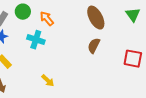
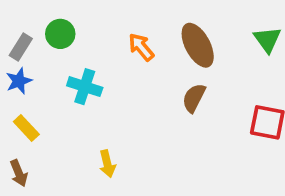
orange arrow: (47, 19) -> (141, 47), moved
yellow arrow: (48, 81) -> (107, 164), turned 32

